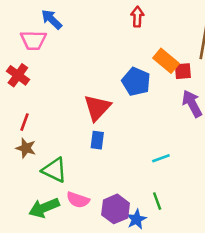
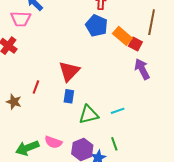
red square: (183, 71) -> (135, 44), turned 32
blue pentagon: (136, 82) -> (97, 26), moved
red line: (24, 122) -> (36, 87), moved
green triangle: (54, 170) -> (89, 115), moved, turned -40

